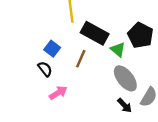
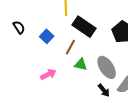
green triangle: (118, 50) -> (81, 65), moved, turned -32
black semicircle: (45, 69) -> (19, 27), moved

